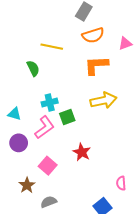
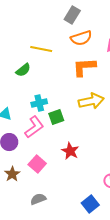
green semicircle: (33, 68) -> (23, 70), turned 77
brown star: (27, 185) -> (12, 174), moved

